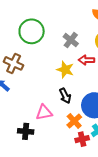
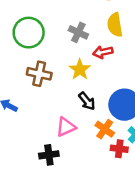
brown cross: (14, 63) -> (39, 74), moved
yellow star: (65, 70) -> (80, 70), turned 30
red cross: (82, 139) -> (119, 149), turned 32

